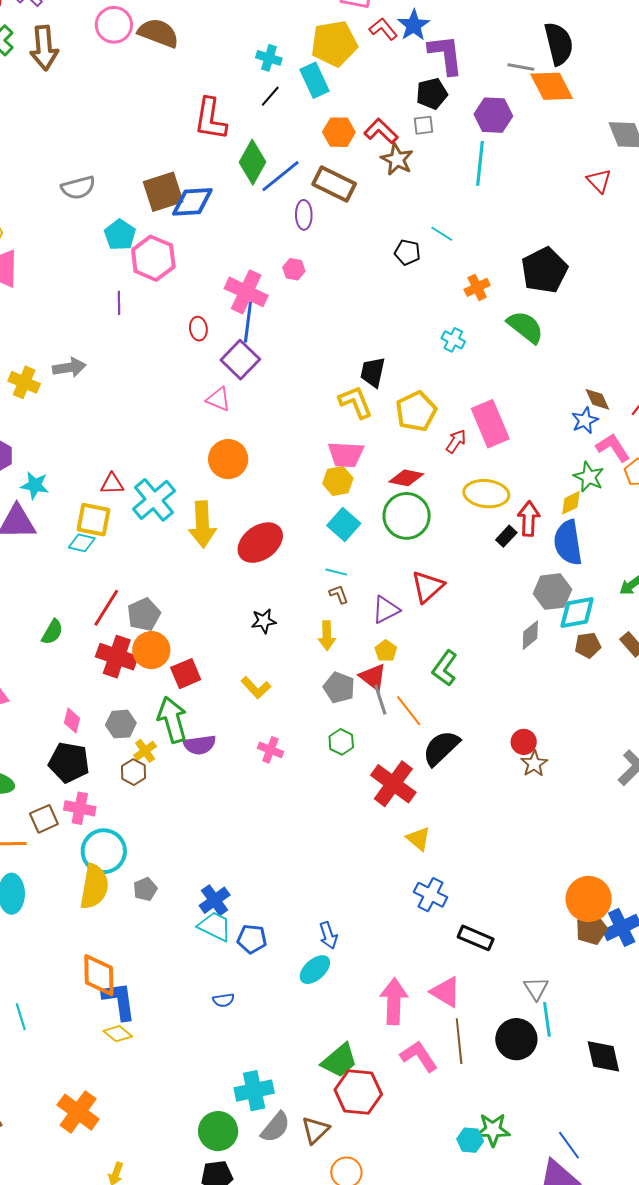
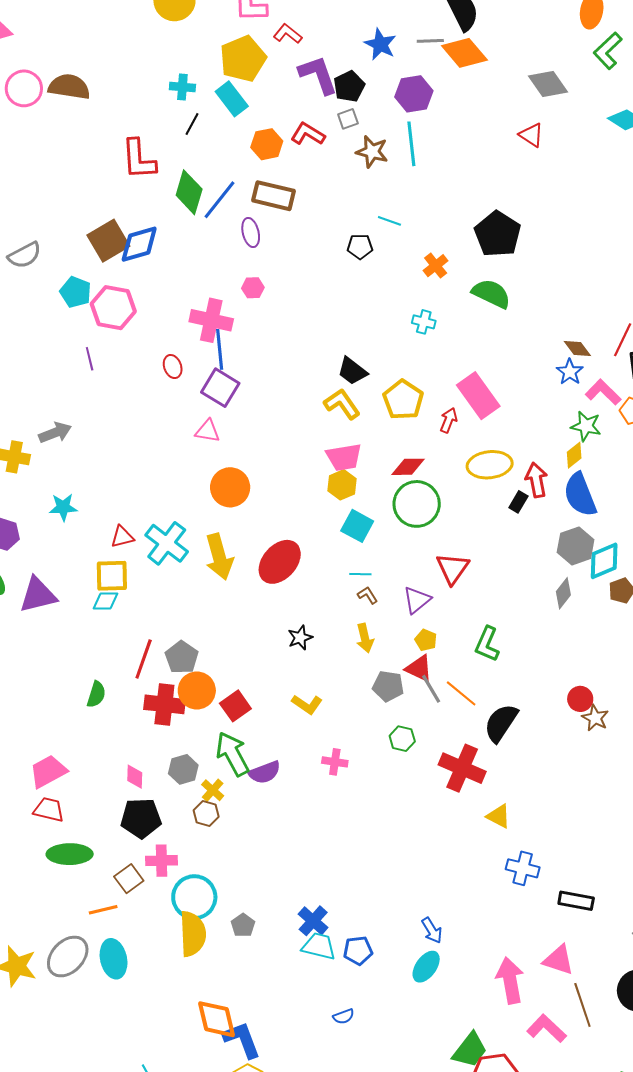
blue star: (414, 25) -> (380, 44), moved
purple L-shape: (446, 55) -> (318, 75), moved
brown star: (397, 159) -> (372, 152), moved
black trapezoid: (373, 372) -> (352, 371), turned -52
cyan star: (35, 485) -> (63, 507), moved

